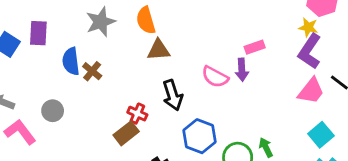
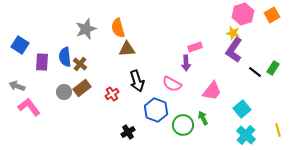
purple rectangle: (38, 33) -> (42, 62), moved
pink semicircle: (215, 77) -> (172, 84), moved
pink trapezoid: (311, 91) -> (212, 91), moved
gray circle: (53, 111) -> (64, 92), moved
red cross: (137, 114) -> (112, 94), turned 32
brown rectangle: (126, 133) -> (82, 88), moved

